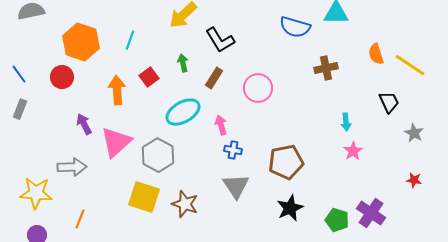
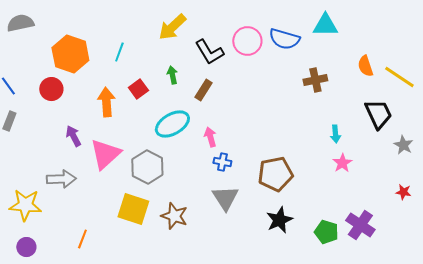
pink circle: (258, 88) -> (247, 41), moved
black trapezoid: (389, 102) -> (378, 114), size x1.4
orange line: (80, 219) -> (82, 239), moved

